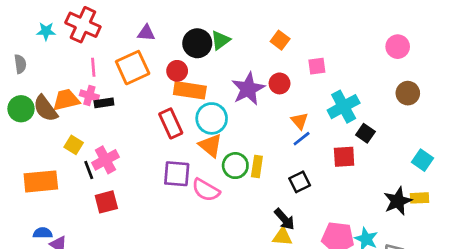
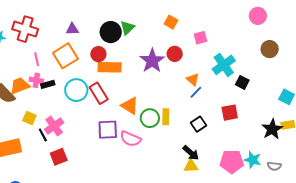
cyan circle: (212, 118) -> (76, 90), moved
red square: (344, 157) -> (230, 113), moved

